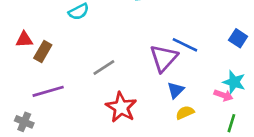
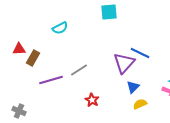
purple line: (48, 91) -> (51, 80), moved
red star: (121, 107) -> (92, 100), size x0.6

